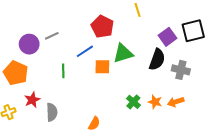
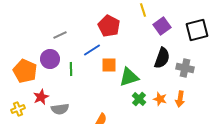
purple square: (167, 37) -> (162, 26), moved
purple circle: (29, 44) -> (50, 59), moved
green triangle: (123, 53) -> (129, 77), moved
orange arrow: (176, 102) -> (180, 99), turned -63
gray semicircle: (52, 112) -> (60, 109), turned 84

